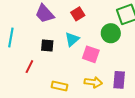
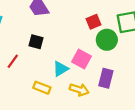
red square: (78, 14) -> (93, 22), moved
cyan triangle: (72, 39) -> (61, 69), moved
purple rectangle: (119, 80) -> (106, 78), moved

